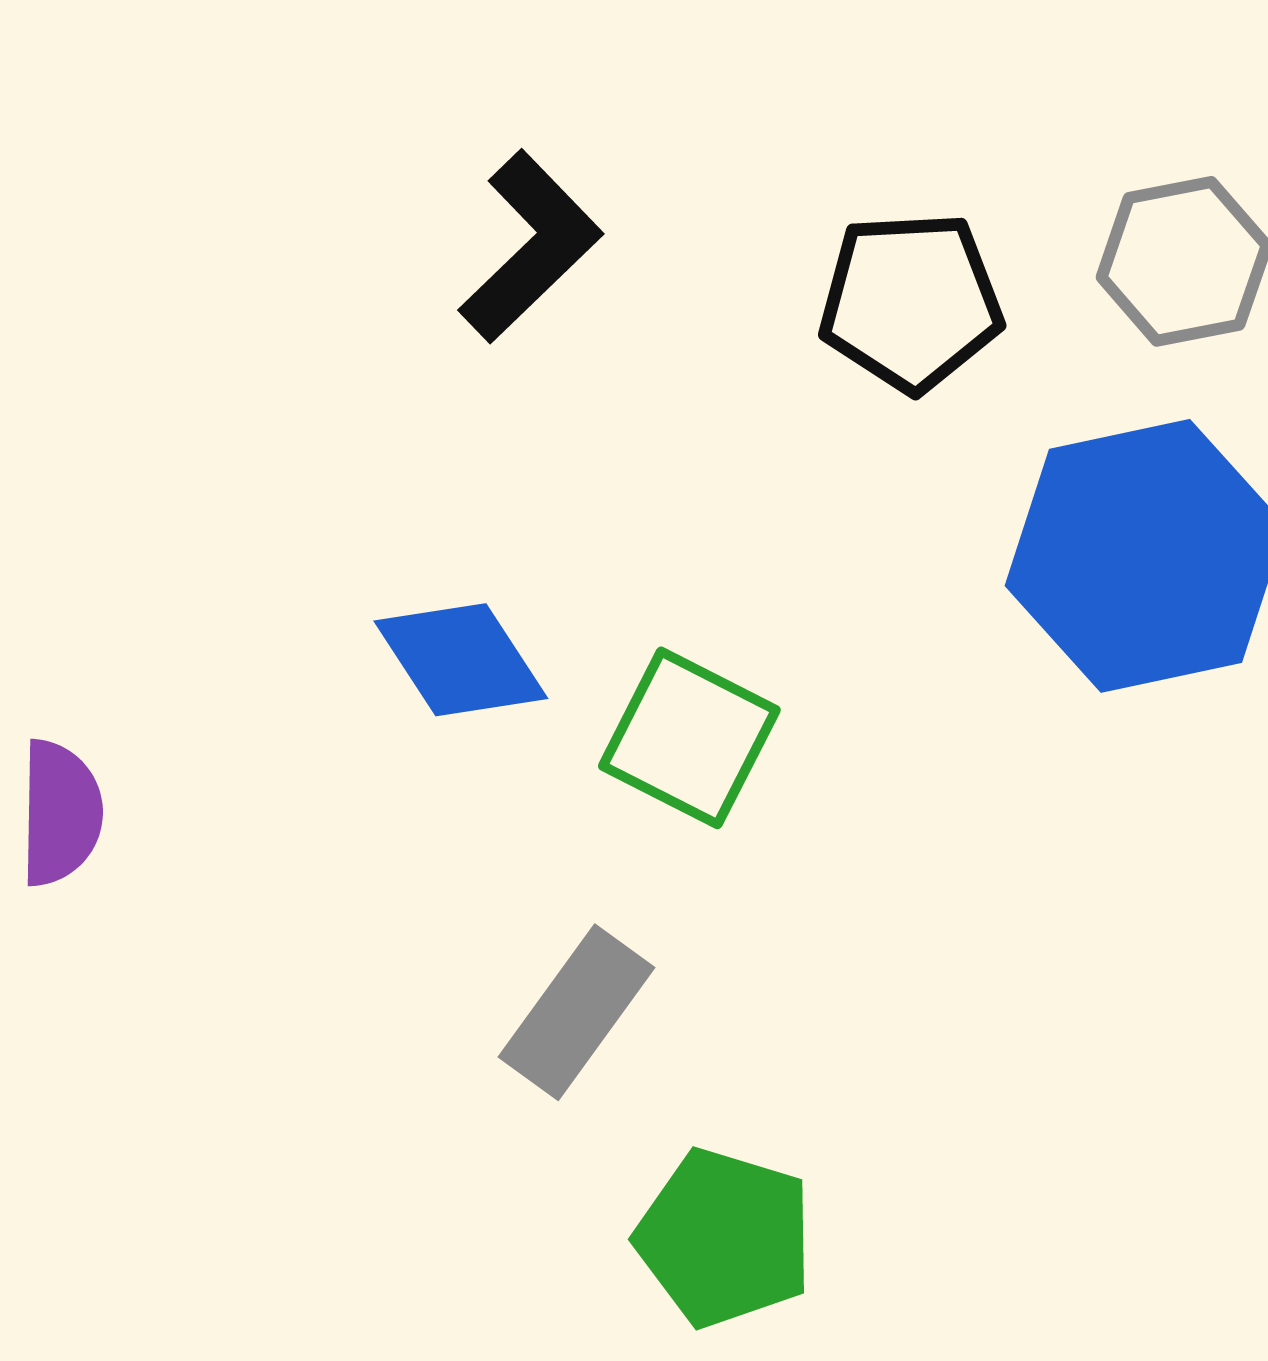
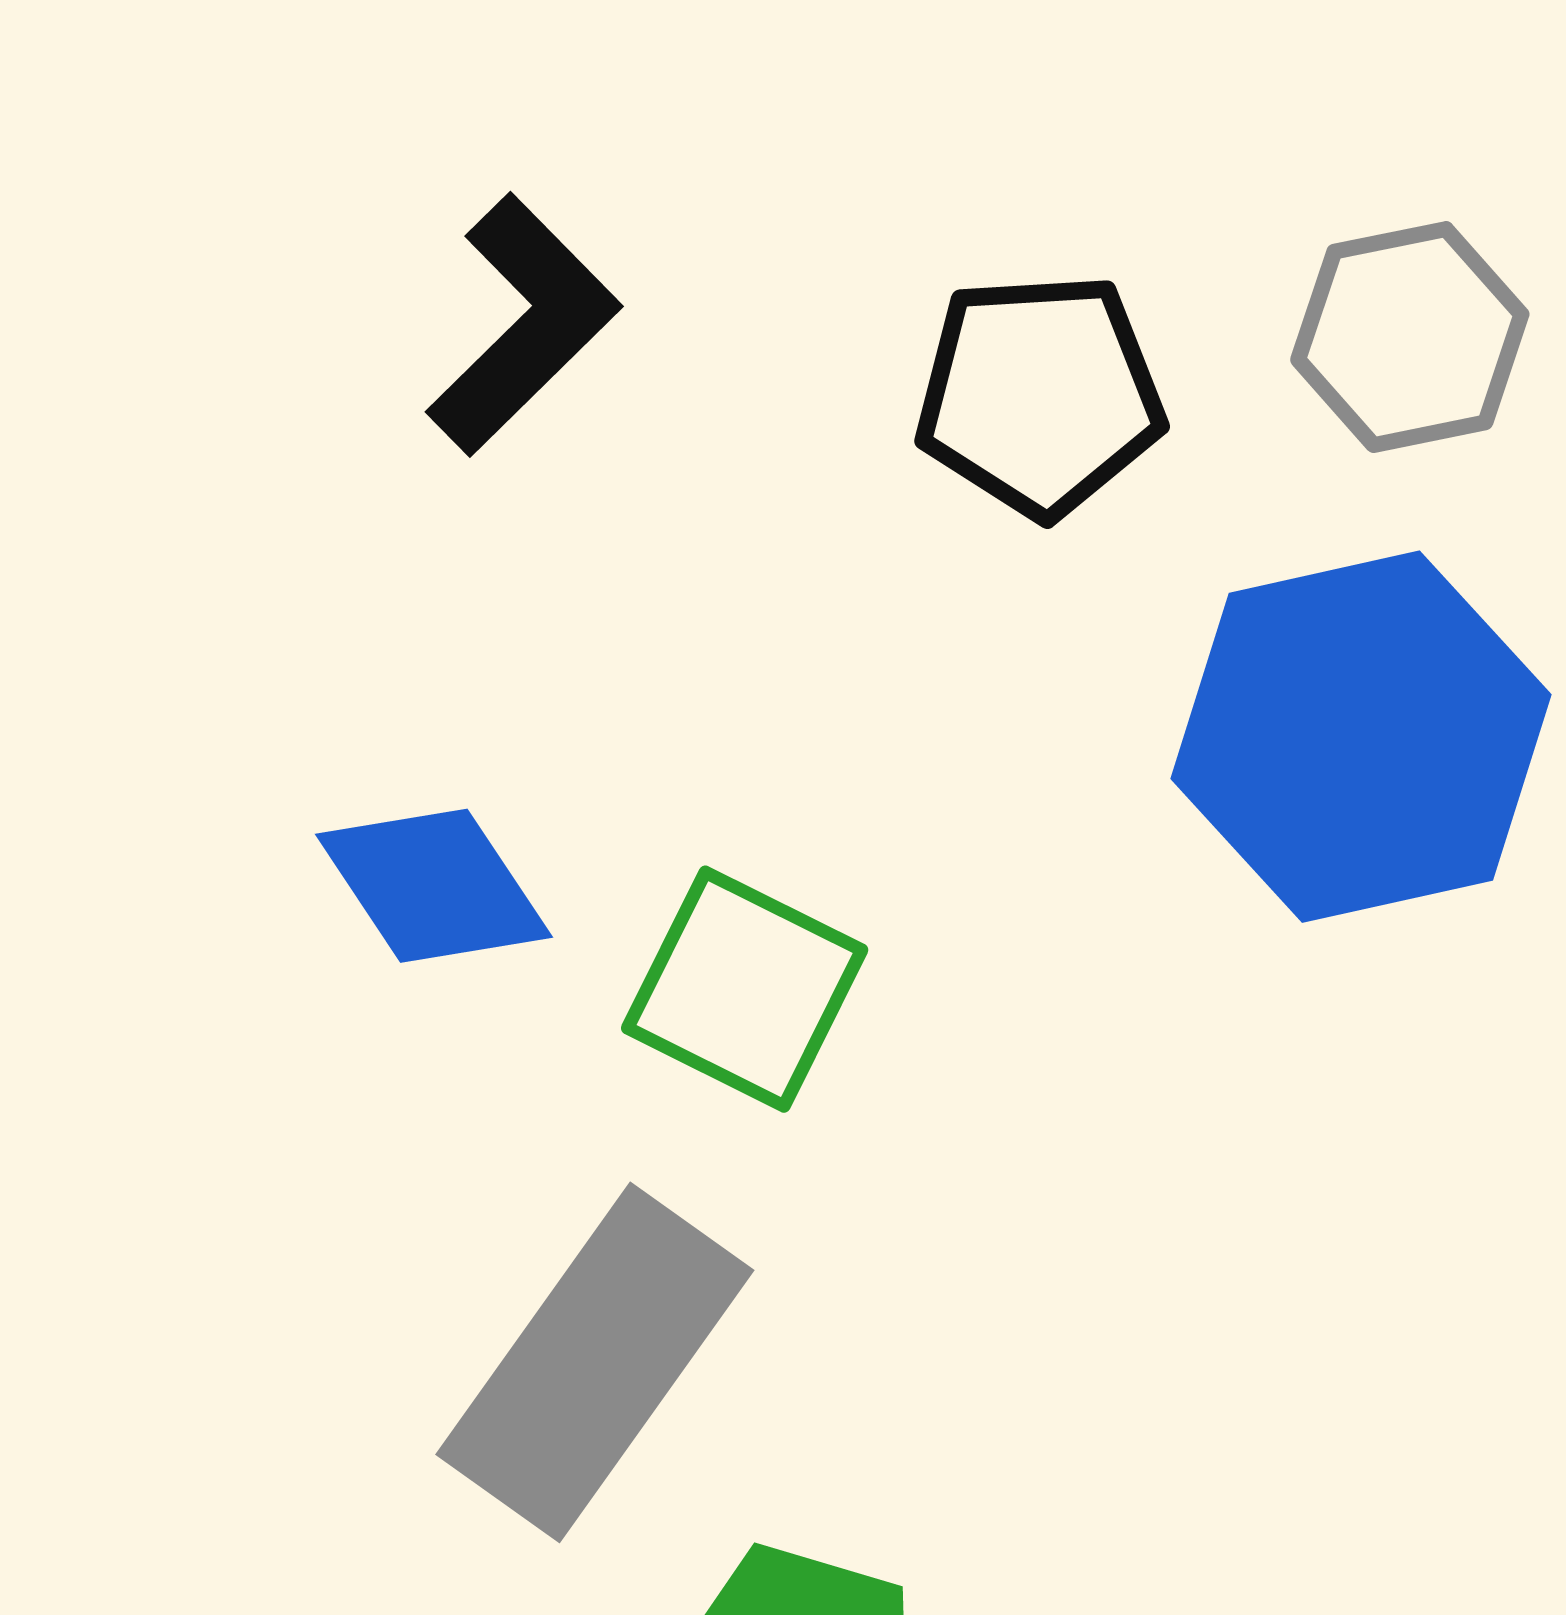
gray rectangle: (577, 1012) -> (595, 1362), size x1.5

